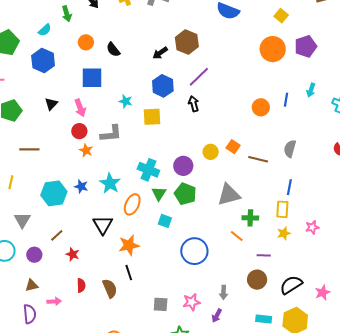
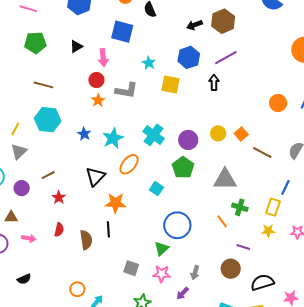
yellow line: (11, 182) -> (15, 129), moved
cyan hexagon: (54, 193) -> (48, 120), moved
green triangle: (159, 194) -> (162, 249), moved

